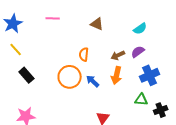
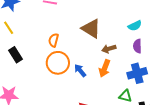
brown triangle: (97, 24) -> (91, 29), moved, size x1.5
purple semicircle: (138, 52) -> (137, 46), moved, turned -64
orange semicircle: (84, 54) -> (54, 40), moved

